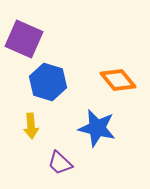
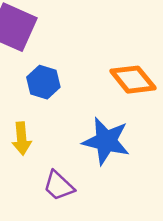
blue hexagon: (48, 82) -> (43, 82), size x0.7

